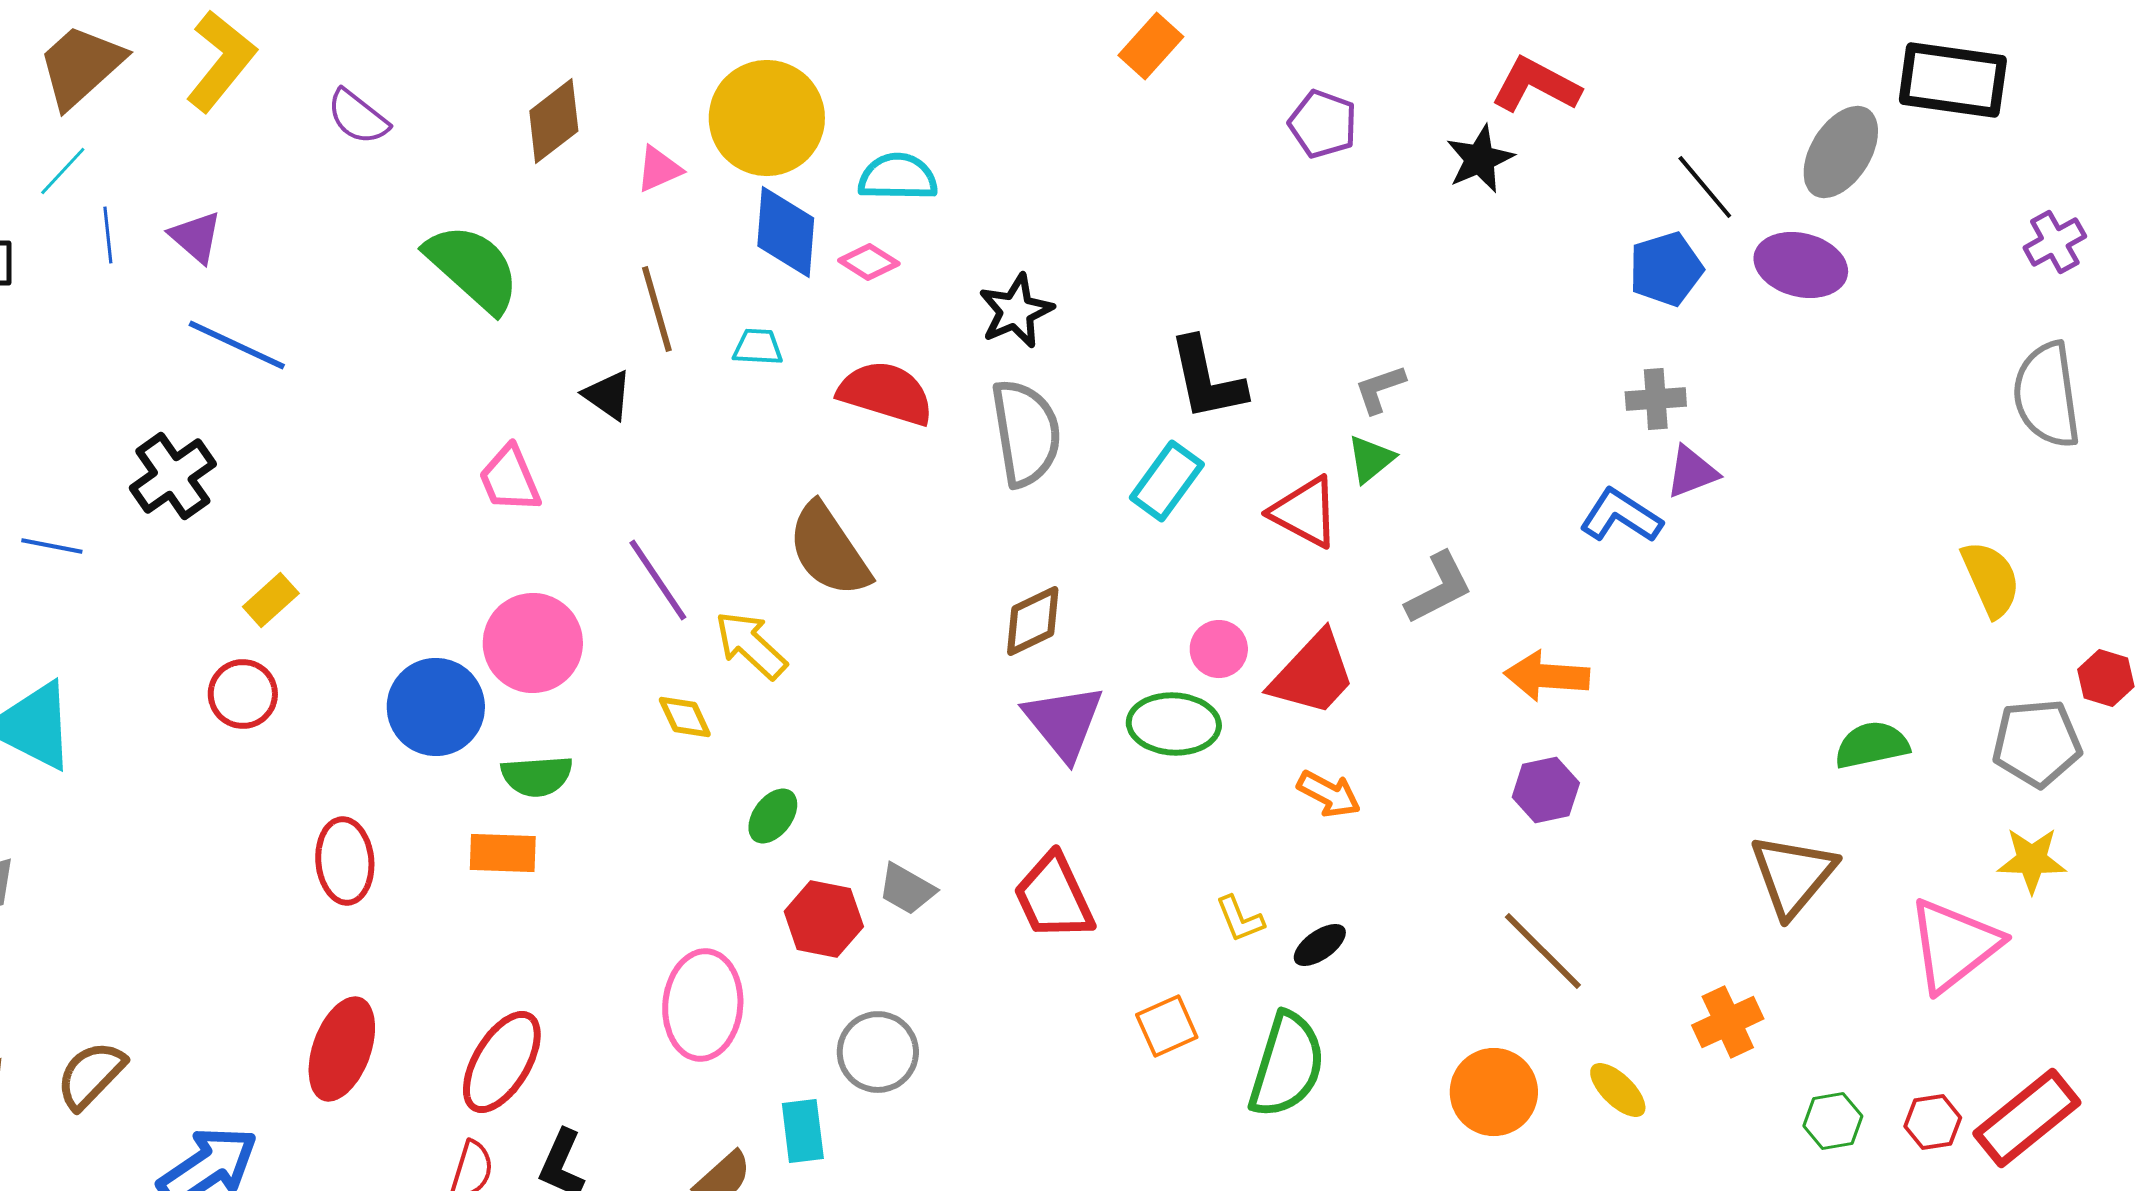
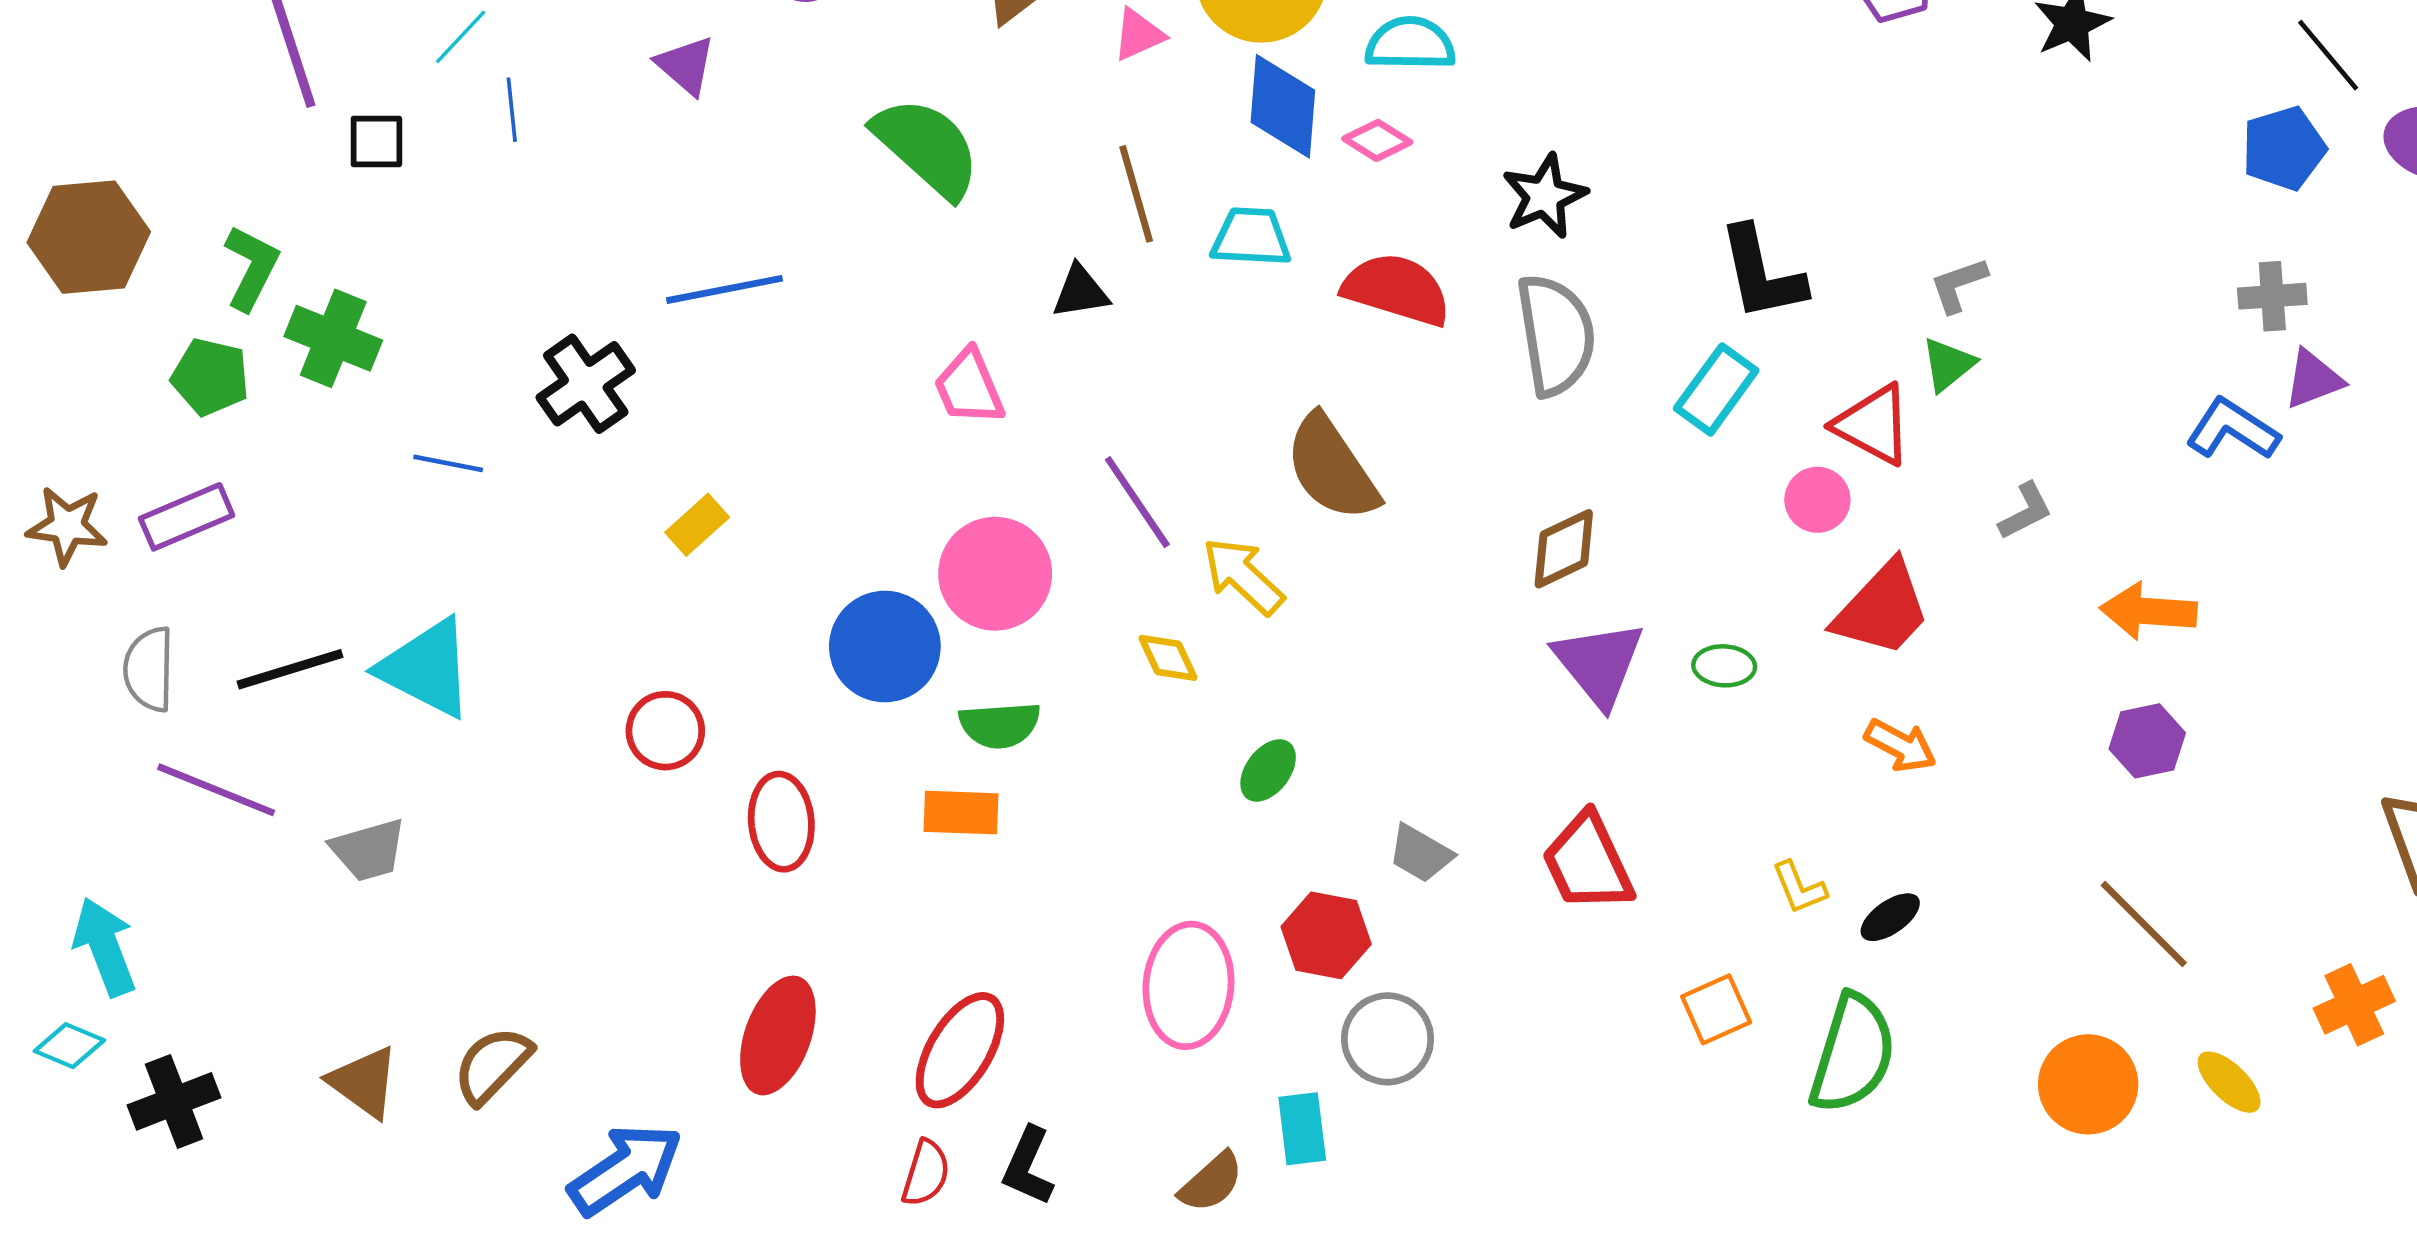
purple triangle: (196, 237) -> (686, 65), moved
blue line: (237, 345) -> (724, 289), moved, turned -36
cyan trapezoid: (758, 347) -> (1251, 237), size x1.4
black triangle: (608, 395) -> (1080, 292), turned -44
gray L-shape: (1439, 588) -> (2026, 511), size x0.7
pink circle: (1219, 649) -> (1817, 500), moved
red circle: (243, 694) -> (665, 731), moved
green ellipse: (1174, 724) -> (1724, 666), size x0.6
red hexagon: (824, 919) -> (1326, 935), moved

